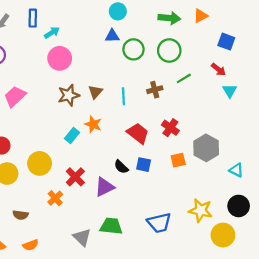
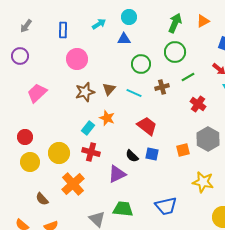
blue rectangle: (33, 18) -> (63, 30), moved
green arrow: (169, 18) -> (175, 23), turned -72
cyan arrow: (52, 33) -> (99, 24), moved
green circle: (133, 49) -> (141, 64), moved
cyan line: (123, 96) -> (134, 93), turned -63
red cross: (170, 128) -> (198, 104), moved
red cross: (75, 177) -> (91, 152), moved, turned -30
orange cross: (55, 198) -> (73, 184), size x1.6
yellow star: (201, 210) -> (203, 182), moved
brown semicircle: (21, 215) -> (42, 199), turned 40

